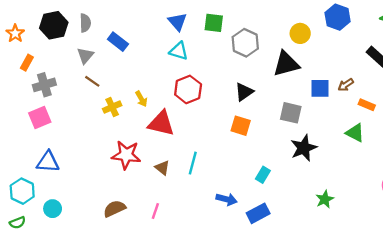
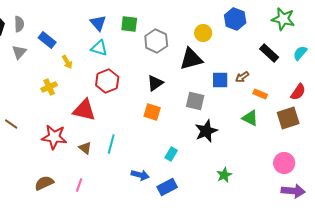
brown line: (92, 81) -> (11, 124), moved
yellow arrow: (141, 99) -> (67, 62), moved
yellow cross: (112, 107) -> (49, 87), moved

